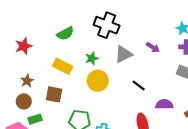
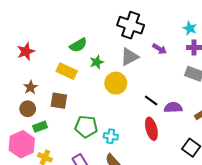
black cross: (107, 25) -> (131, 25), moved
green semicircle: (65, 34) -> (78, 45), moved
yellow circle: (98, 81) -> (116, 83), moved
black line: (139, 86) -> (151, 101), moved

